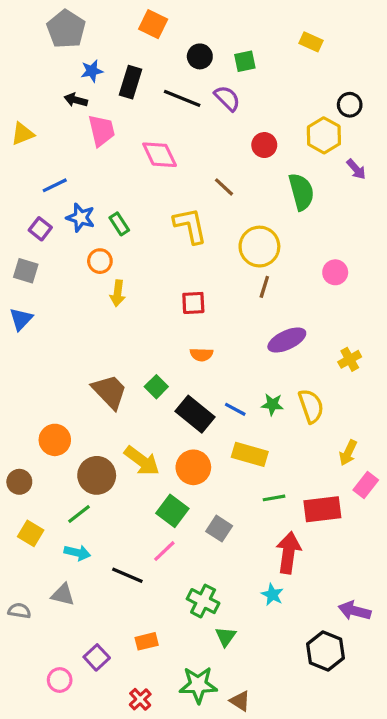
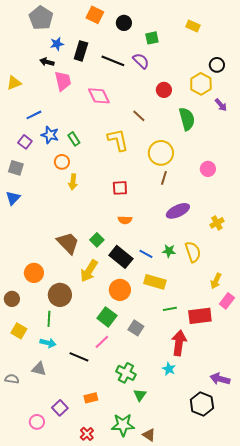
black circle: (200, 56) -> (124, 23), moved
yellow arrow: (142, 461) -> (89, 271), moved, turned 85
green line: (79, 514) -> (49, 319), turned -49

